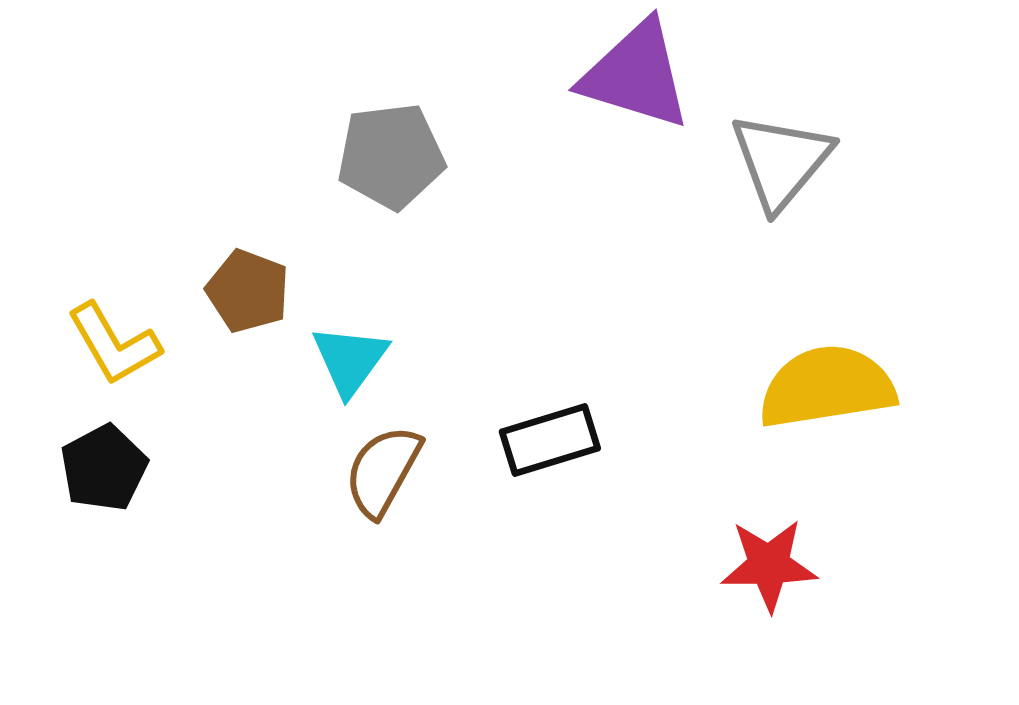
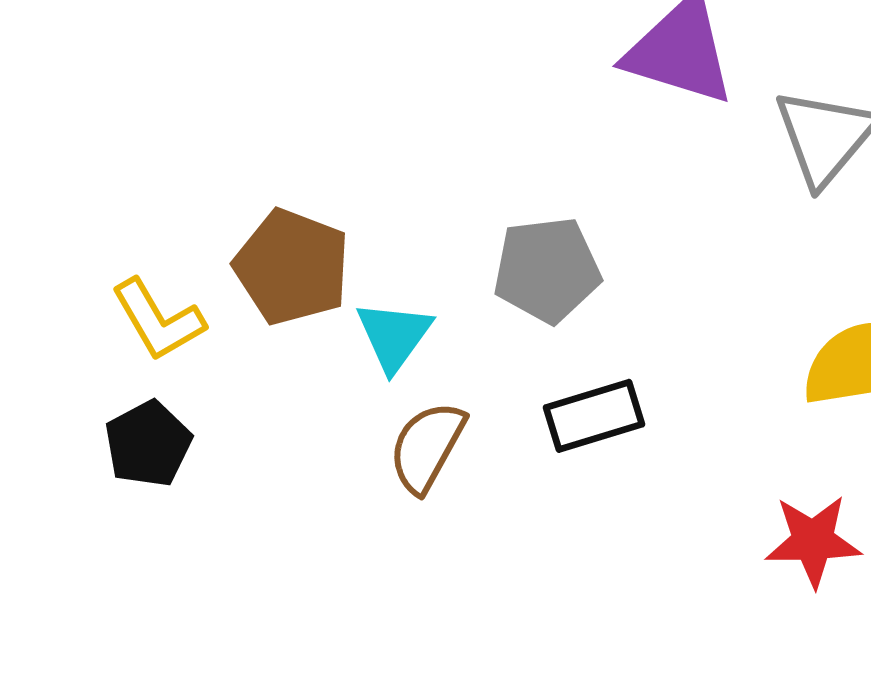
gray pentagon: (391, 156) -> (547, 270), moved
brown pentagon: (248, 291) -> (292, 267), size x1.4

